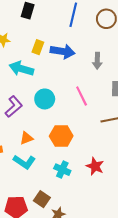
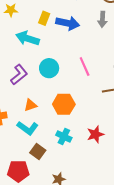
gray arrow: (97, 61) -> (102, 19), moved
red star: (95, 166) -> (95, 134), turned 30
brown square: (42, 199) -> (38, 151), moved

